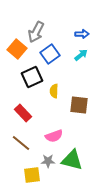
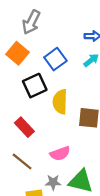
gray arrow: (36, 32) -> (31, 22), moved
yellow semicircle: (54, 91) -> (60, 102), size x1.5

